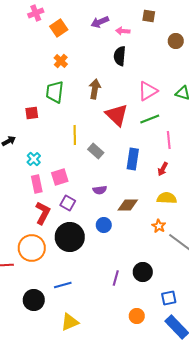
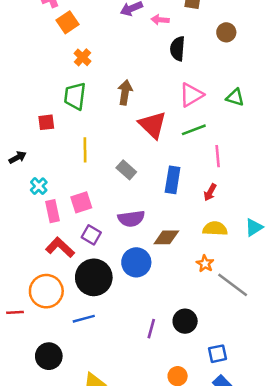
orange square: (59, 28) -> (68, 22), moved
black semicircle: (120, 56) -> (178, 49), moved
yellow line: (75, 135) -> (85, 150), moved
cyan cross: (34, 159) -> (39, 186), moved
purple semicircle: (100, 190) -> (131, 219), size x1.5
red L-shape: (43, 213) -> (60, 247), turned -75
blue circle: (104, 225) -> (136, 262), size x1.5
blue line: (63, 285) -> (84, 319), moved

